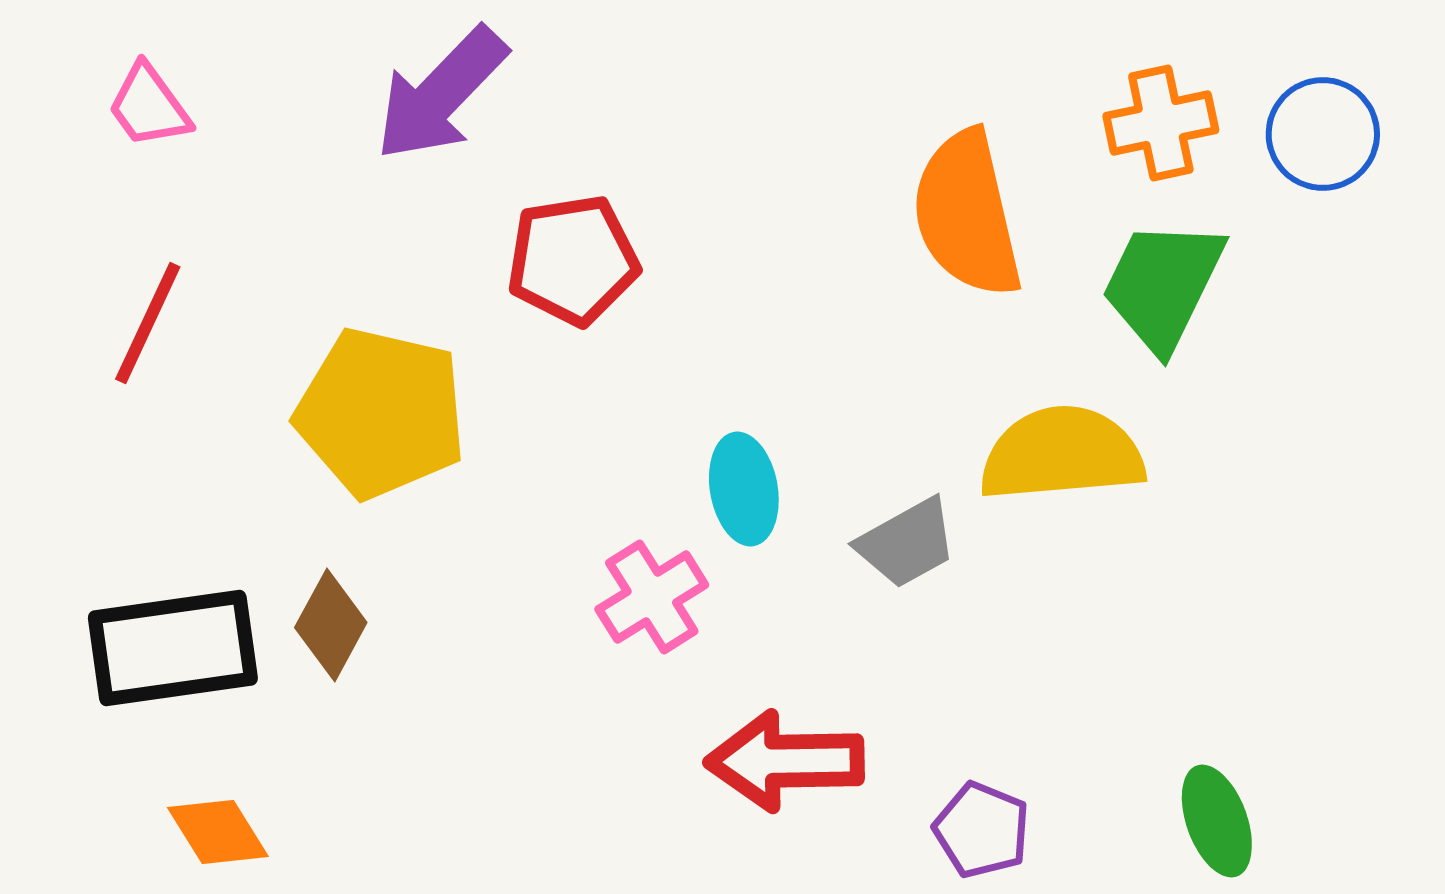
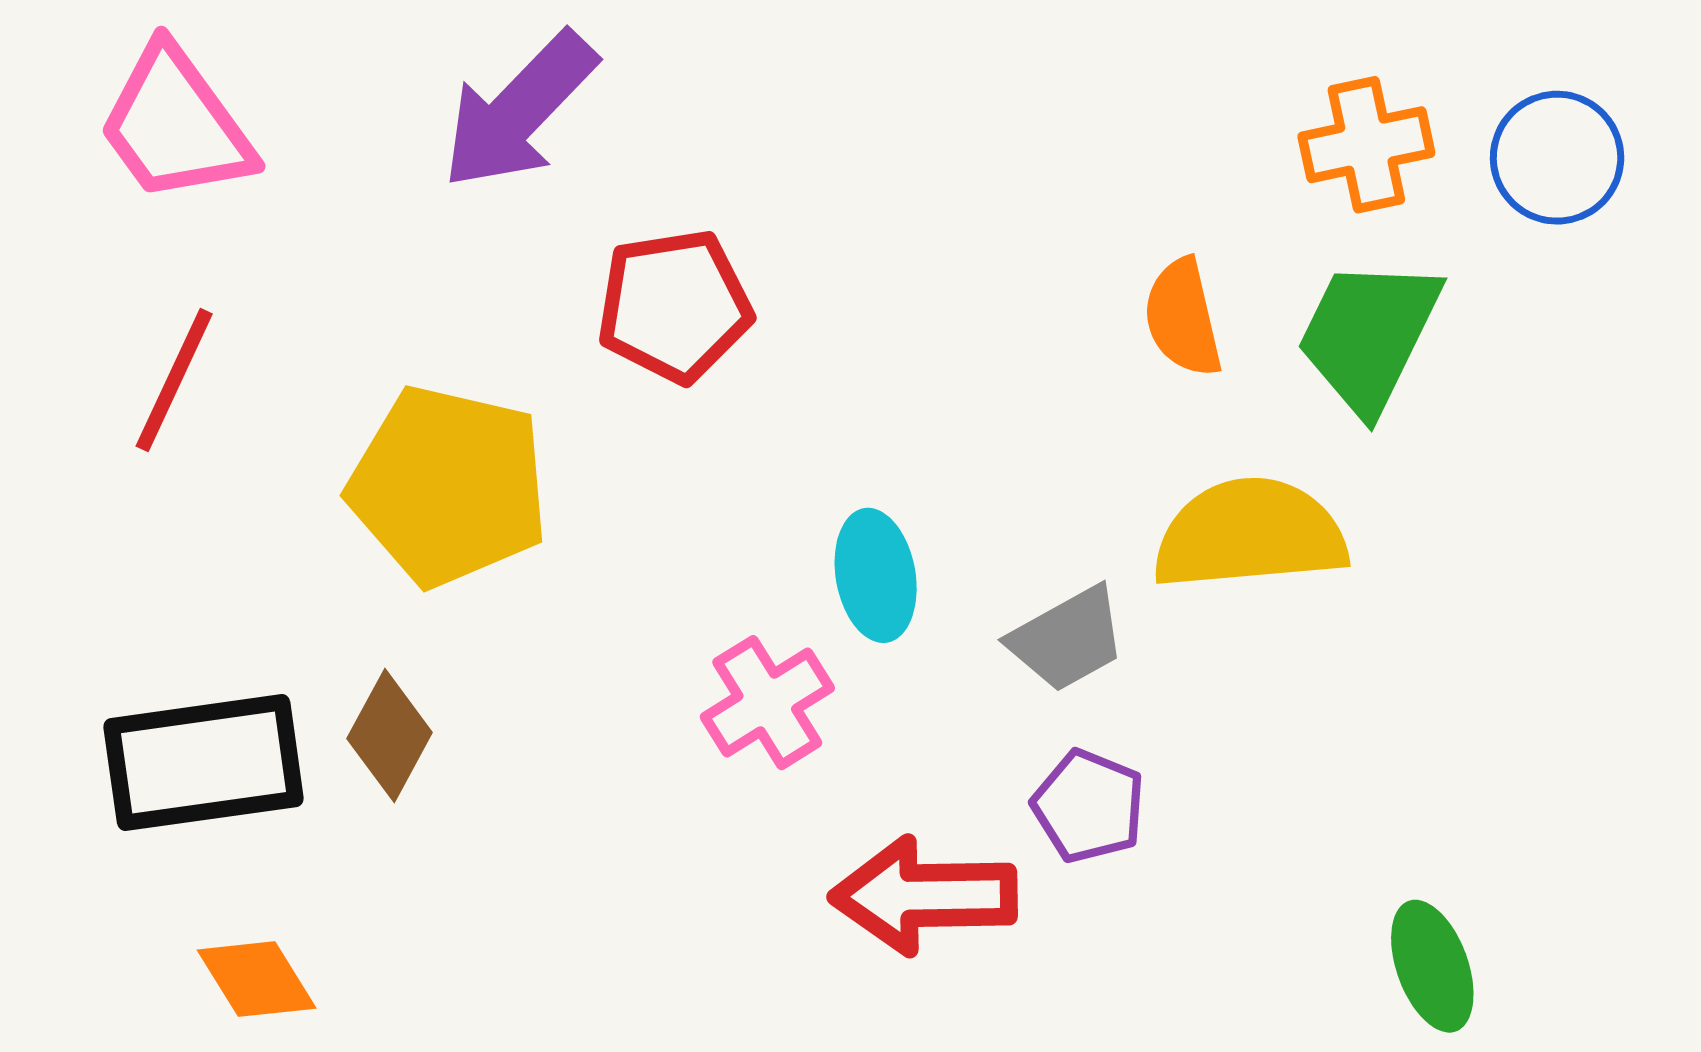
pink trapezoid: (149, 106) -> (175, 125), size x1.6
orange semicircle: (967, 214) -> (1183, 318), moved, size x0.6
purple pentagon: (982, 830) -> (1089, 806), moved

